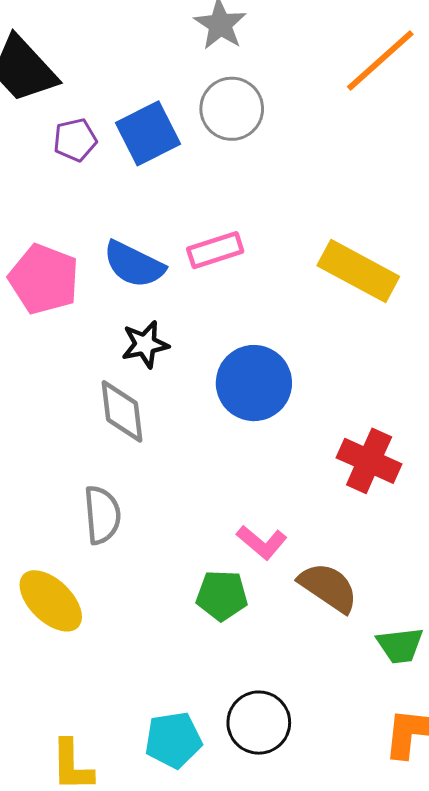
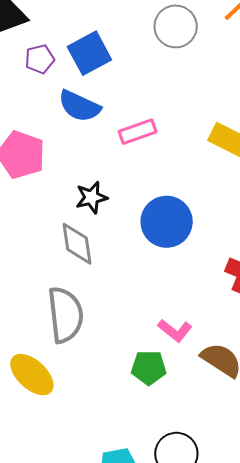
gray circle: (232, 109) -> (176, 26), moved
blue semicircle: (134, 264) -> (79, 106), moved
gray semicircle: (102, 515) -> (65, 315), size x1.4

